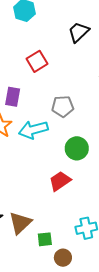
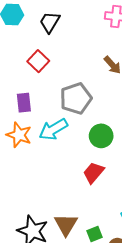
black trapezoid: (79, 32) -> (50, 22), moved
gray pentagon: (63, 106) -> (76, 98), size x1.4

